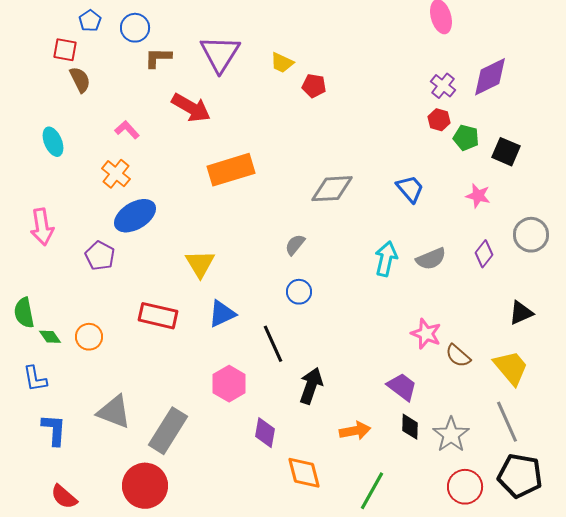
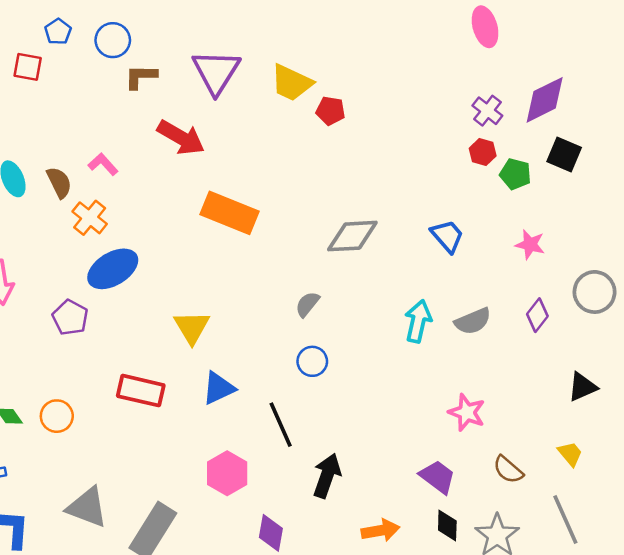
yellow trapezoid: (282, 63) -> (292, 83), size x1.5
brown semicircle: (80, 80) -> (59, 182), moved
black square: (506, 152) -> (564, 155), moved
orange rectangle: (231, 170) -> (230, 213), turned 39
brown semicircle: (458, 356) -> (508, 470), moved
yellow trapezoid: (511, 368) -> (570, 454), size x0.6

